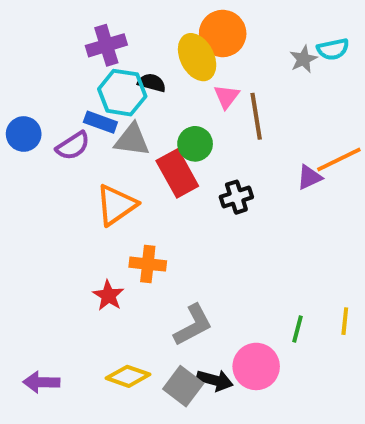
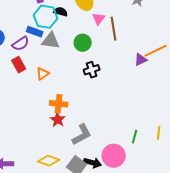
red rectangle: (177, 173) -> (19, 65), moved, size x0.7
black cross: (236, 197) -> (92, 70), moved
orange triangle: (116, 205) -> (43, 74), size x0.6
red star: (108, 296) -> (58, 120), moved

